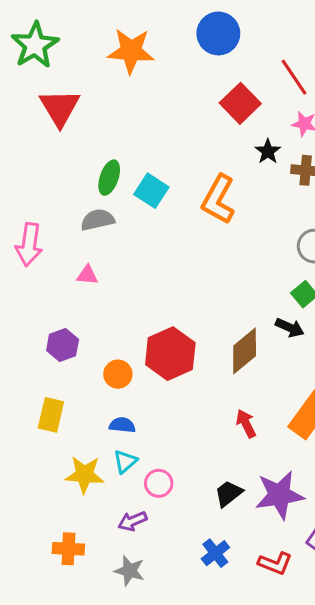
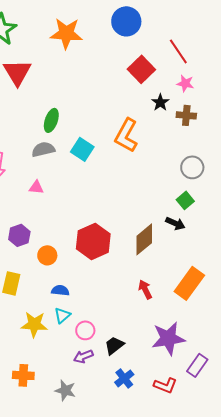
cyan square: (151, 191) -> (82, 149), moved
orange circle: (118, 374) -> (47, 255), moved
black trapezoid: (229, 493) -> (114, 345), moved
purple arrow: (132, 521) -> (83, 356), moved

